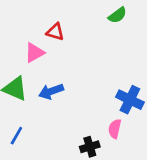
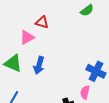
blue arrow: (51, 91) -> (39, 65), turned -54

